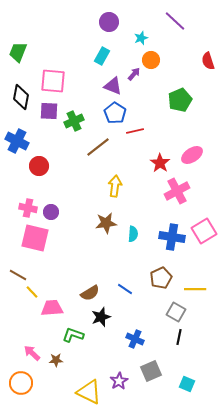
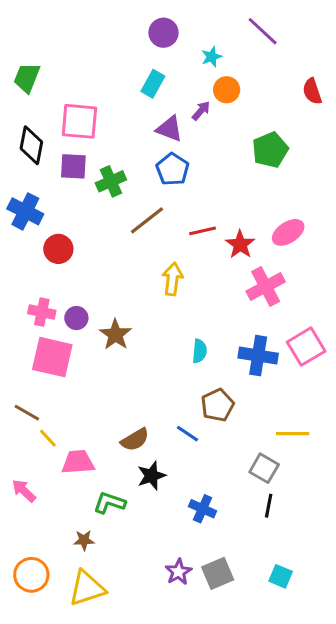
red line: (135, 131) -> (203, 231), moved
brown star: (106, 223) -> (115, 335), moved, turned -30
brown pentagon: (161, 278) -> (218, 405), moved
pink arrow: (32, 353) -> (24, 491), moved
gray square: (151, 371) -> (218, 573), moved
yellow triangle: (89, 392) -> (87, 588), moved, turned -44

